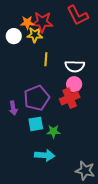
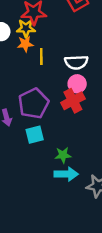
orange star: (27, 23) -> (25, 44), moved
green star: (53, 132) -> (63, 155), moved
cyan arrow: (45, 155) -> (66, 174), moved

